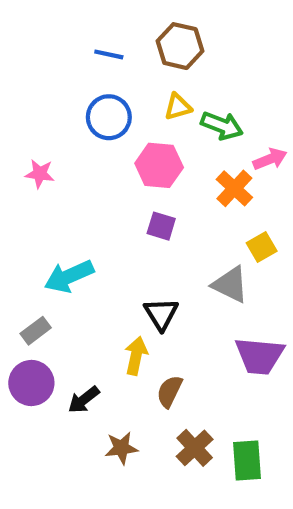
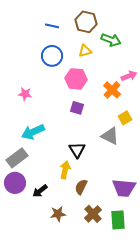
green arrow: (222, 126) -> (111, 40), moved
pink star: (40, 174) -> (25, 94), moved
gray rectangle: (36, 331) -> (17, 158), size x1.5
purple trapezoid: (260, 356) -> (124, 188), moved

